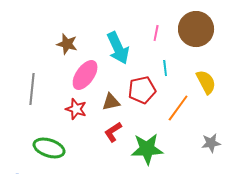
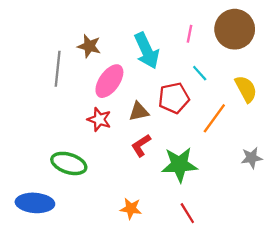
cyan line: (165, 68) -> (200, 73), turned -35
gray line: (32, 89) -> (58, 69), moved

